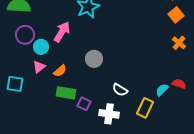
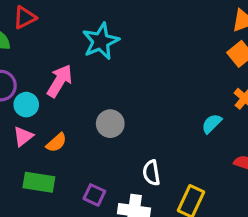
white semicircle: (120, 90) -> (151, 173), turned 49
cyan semicircle: (162, 90) -> (212, 124), moved
green rectangle: (66, 93) -> (39, 182), moved

